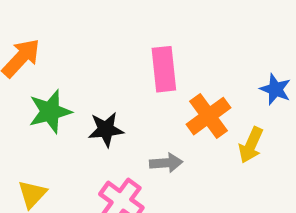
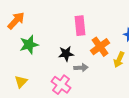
black star: (106, 129) -> (66, 54), moved

